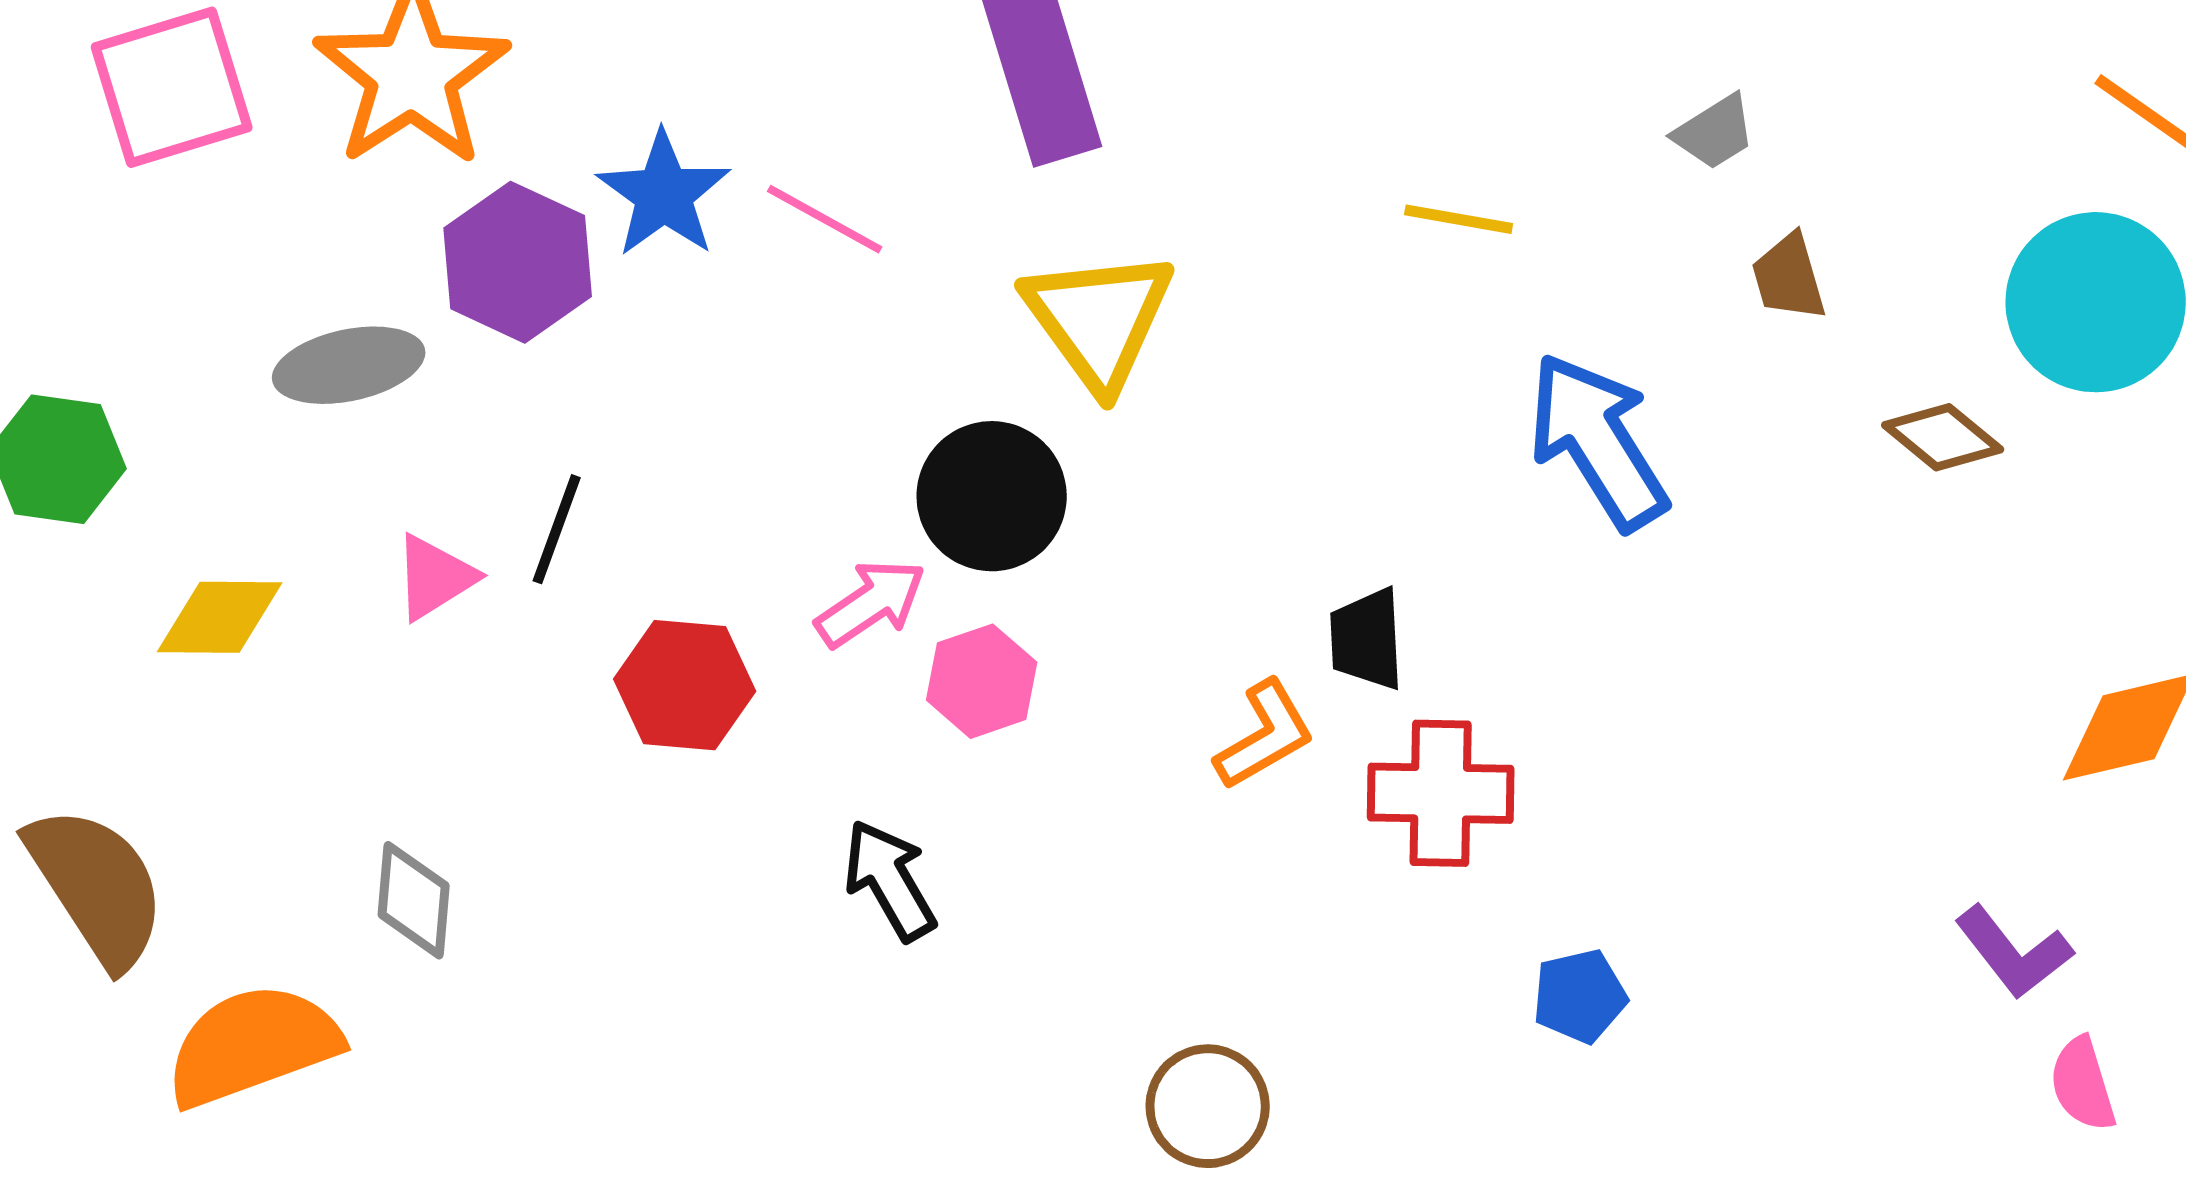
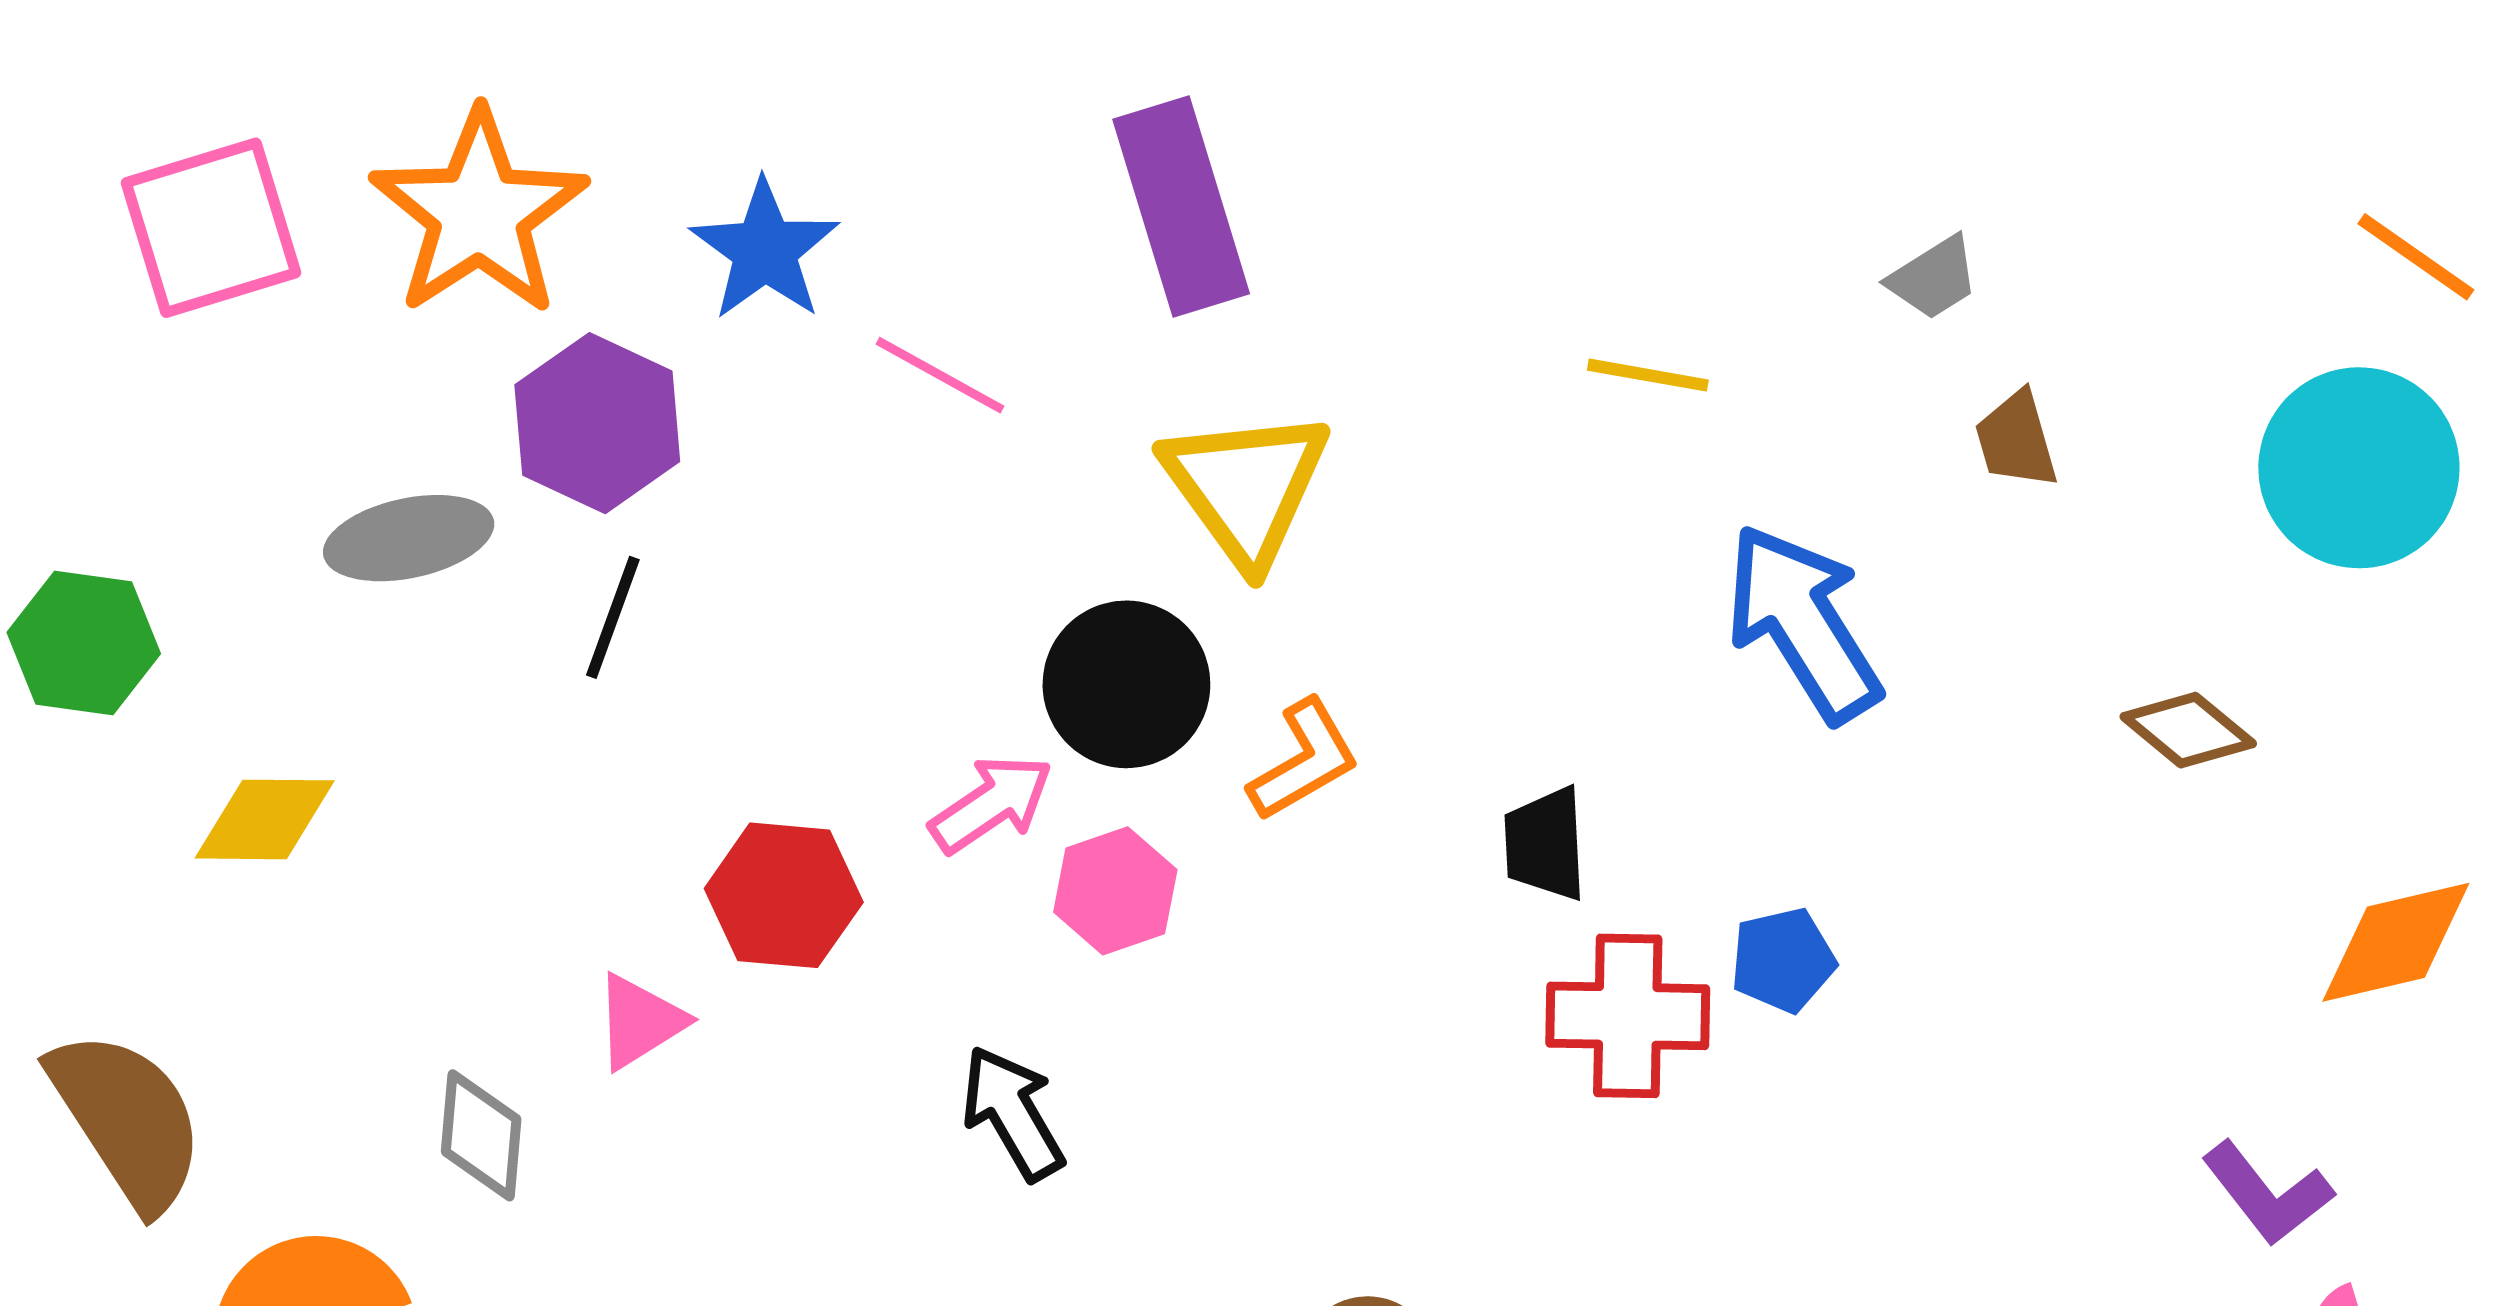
blue star: (664, 194) -> (765, 250), moved
brown diamond: (1943, 437) -> (2188, 730), moved
black line: (557, 529) -> (613, 617), moved
pink triangle: (435, 577) -> (640, 1022), moved
orange L-shape: (1265, 735) -> (1304, 760), moved
blue pentagon: (1580, 996) -> (1783, 960), moved

